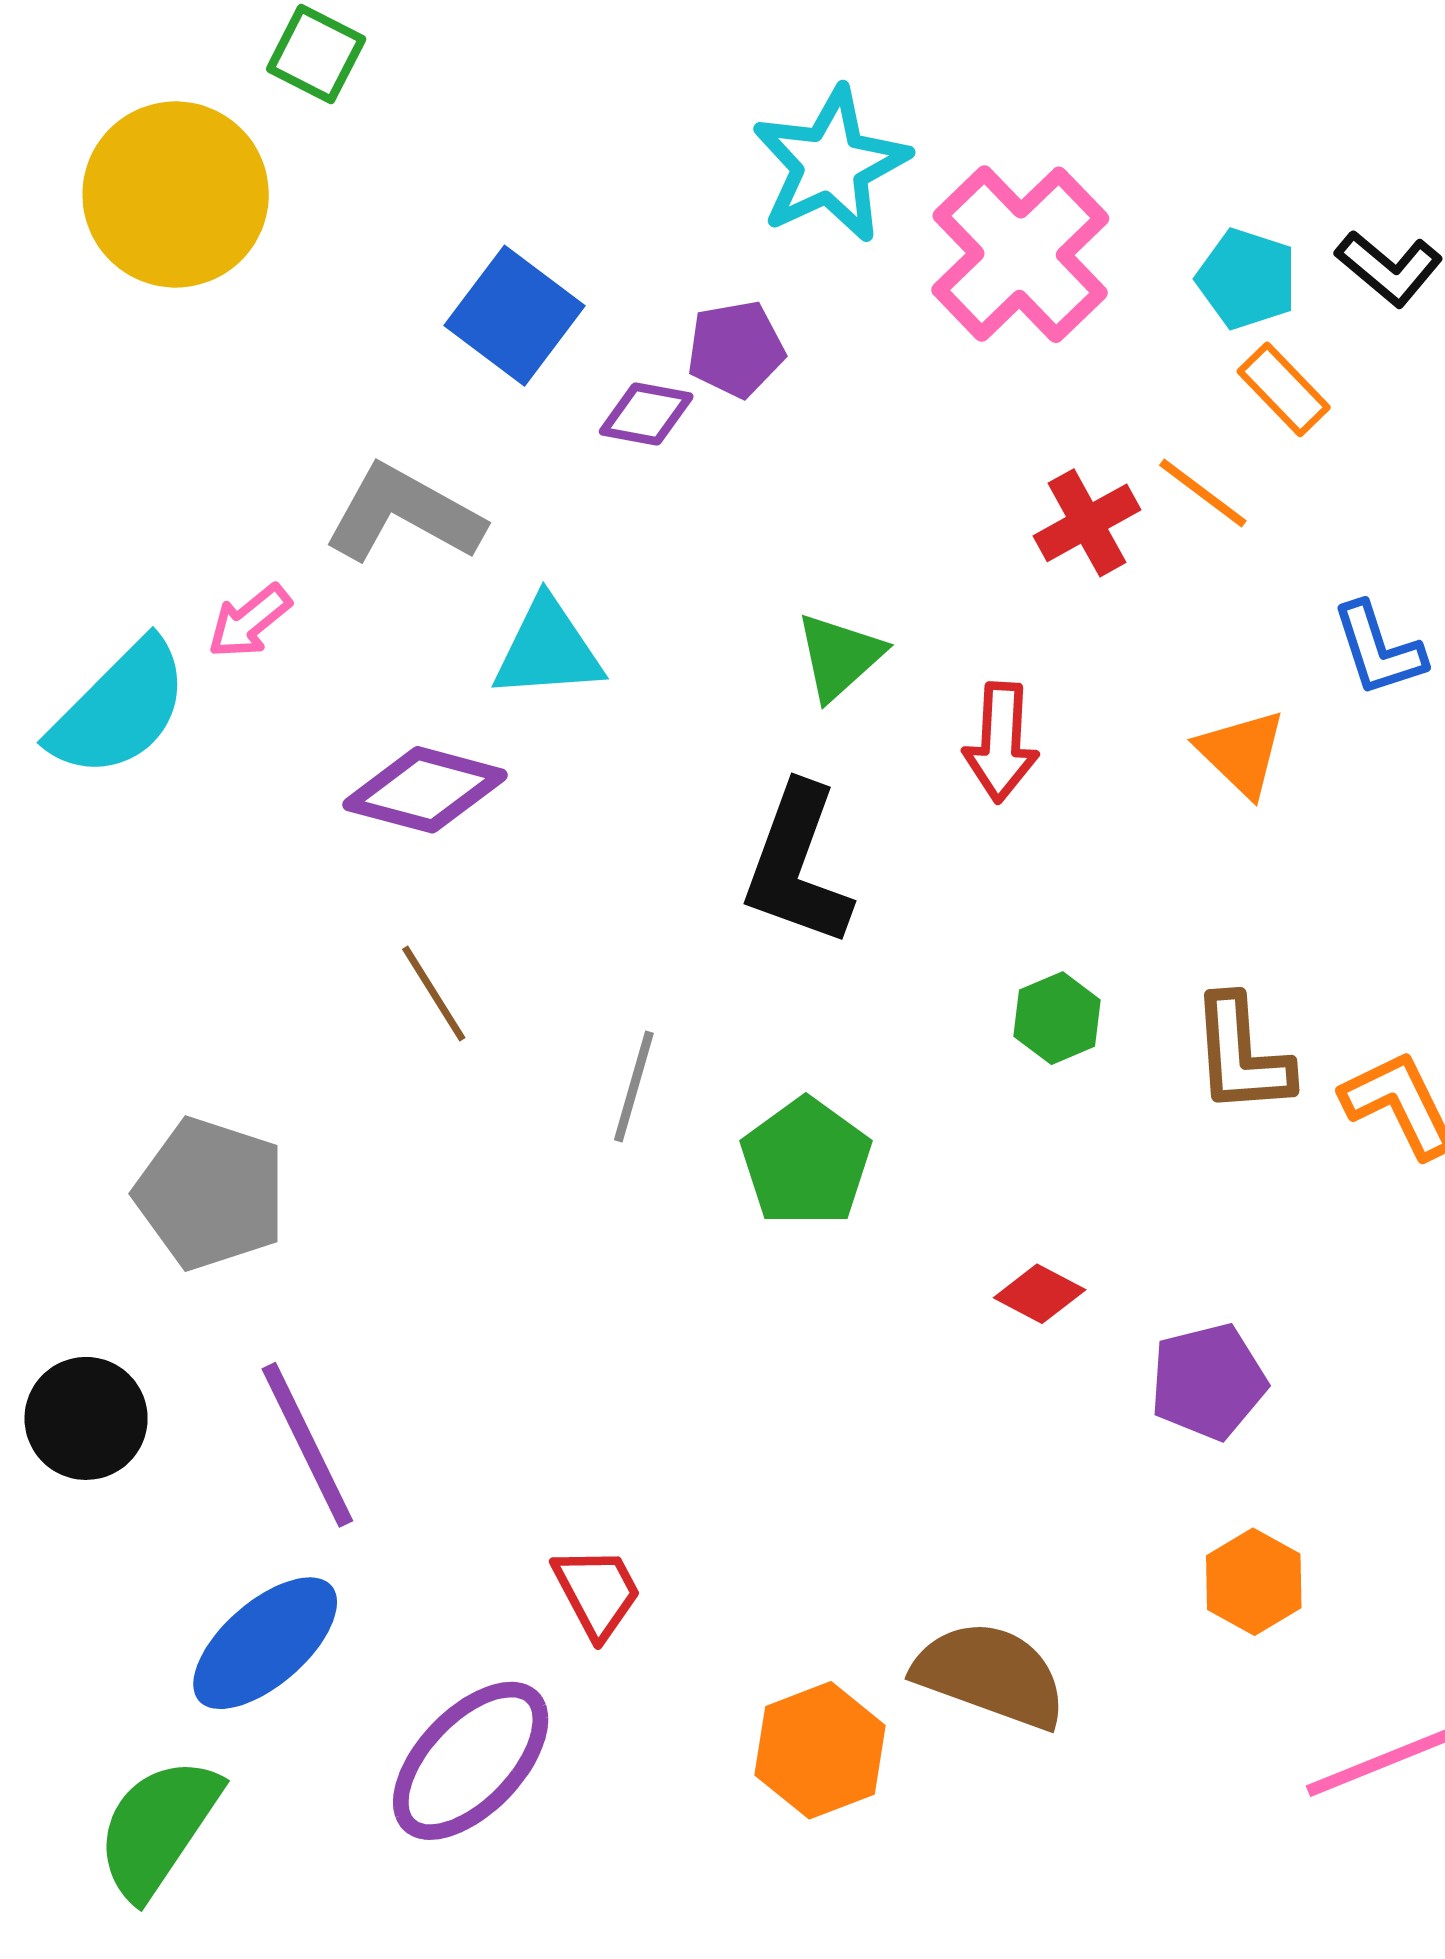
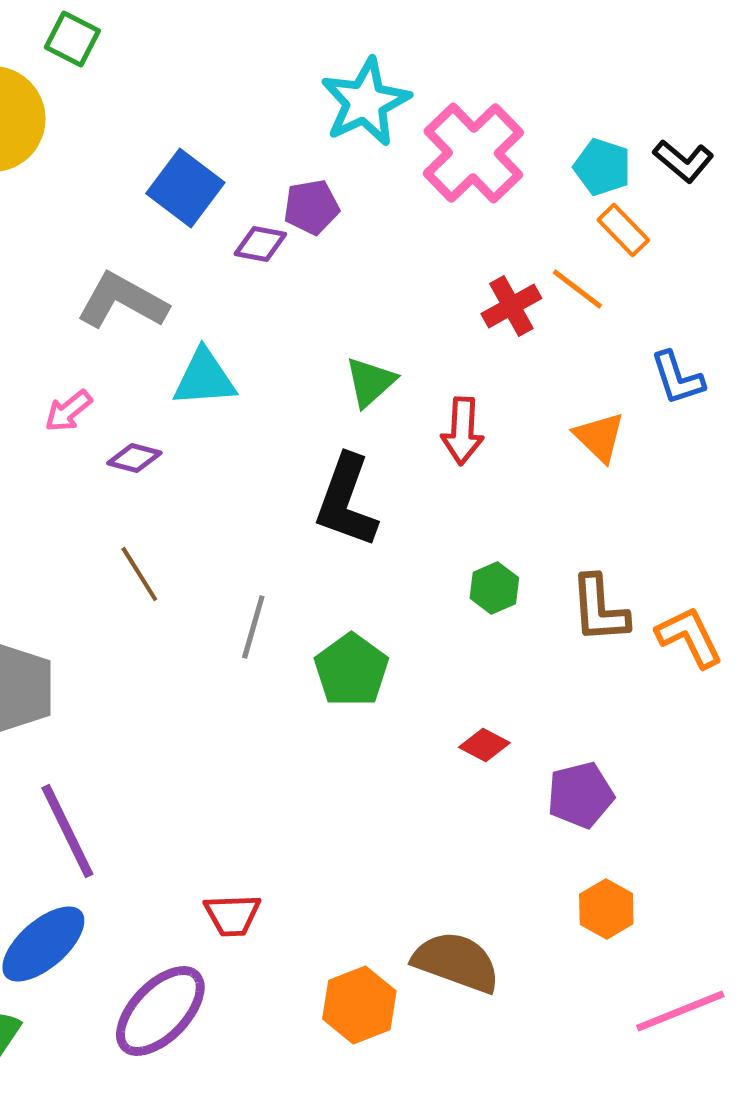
pink arrow: (249, 621) -> (68, 411), moved
purple diamond: (425, 790) -> (134, 458), size x0.6
red trapezoid: (597, 1592) -> (232, 915), turned 116

